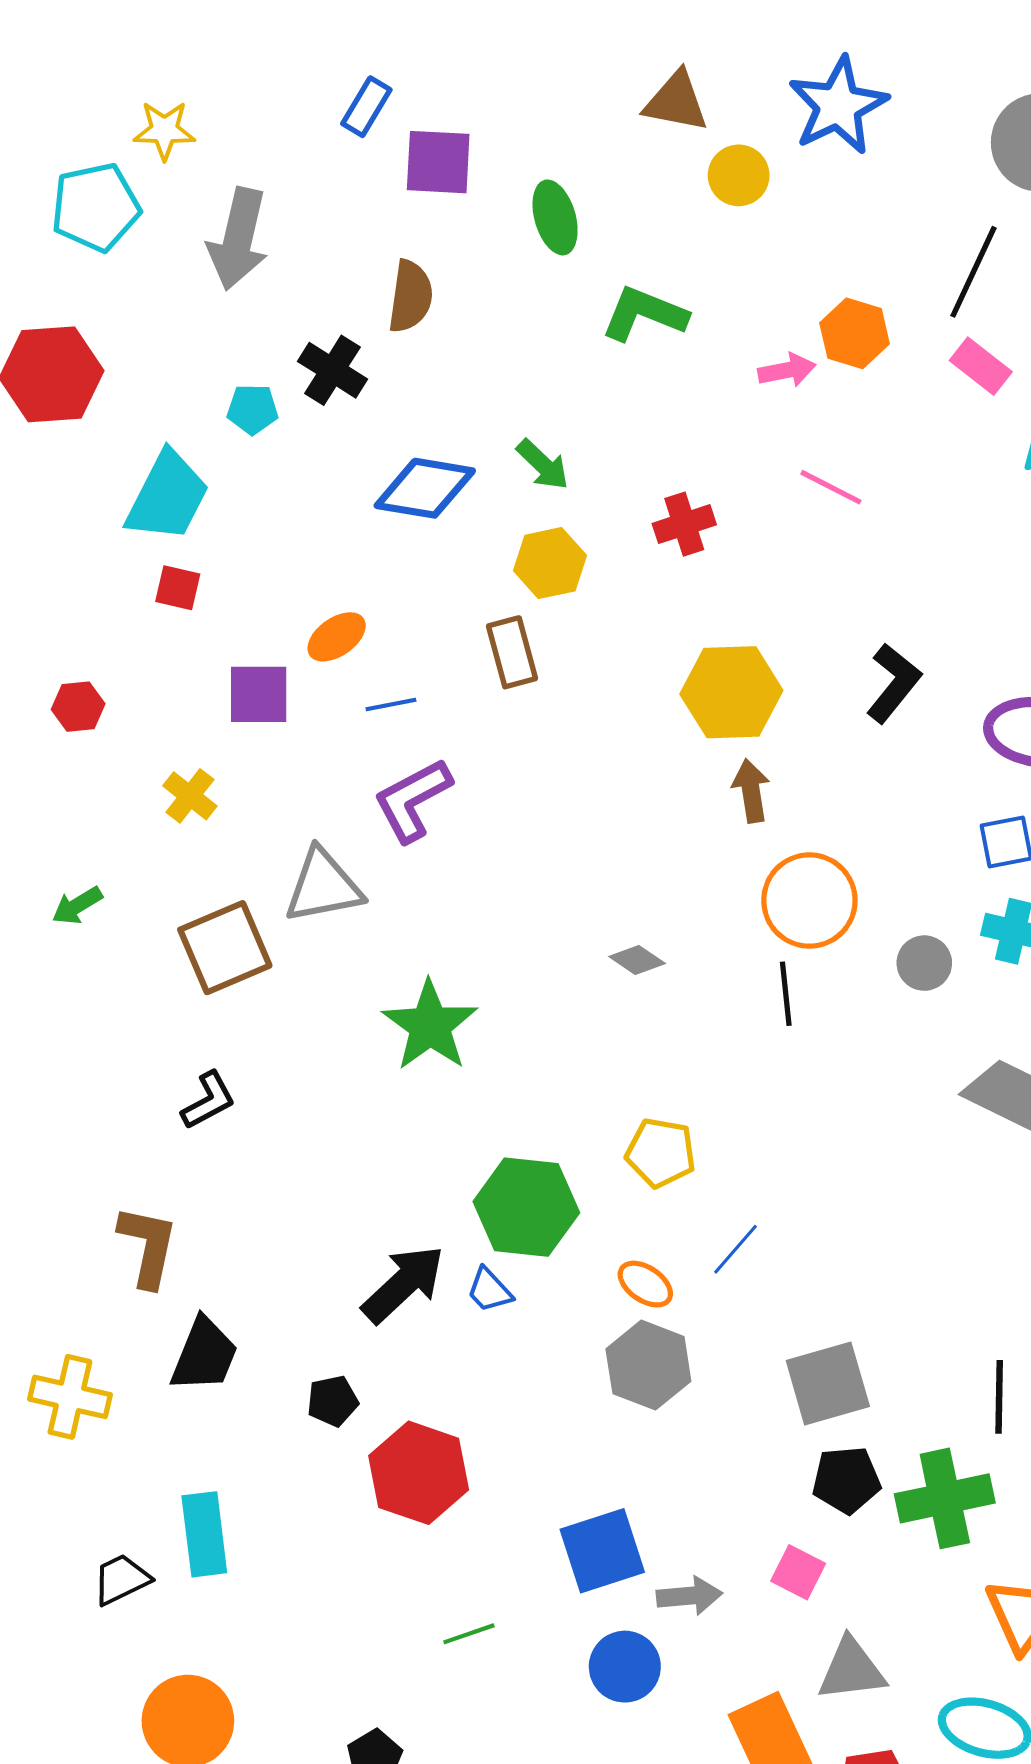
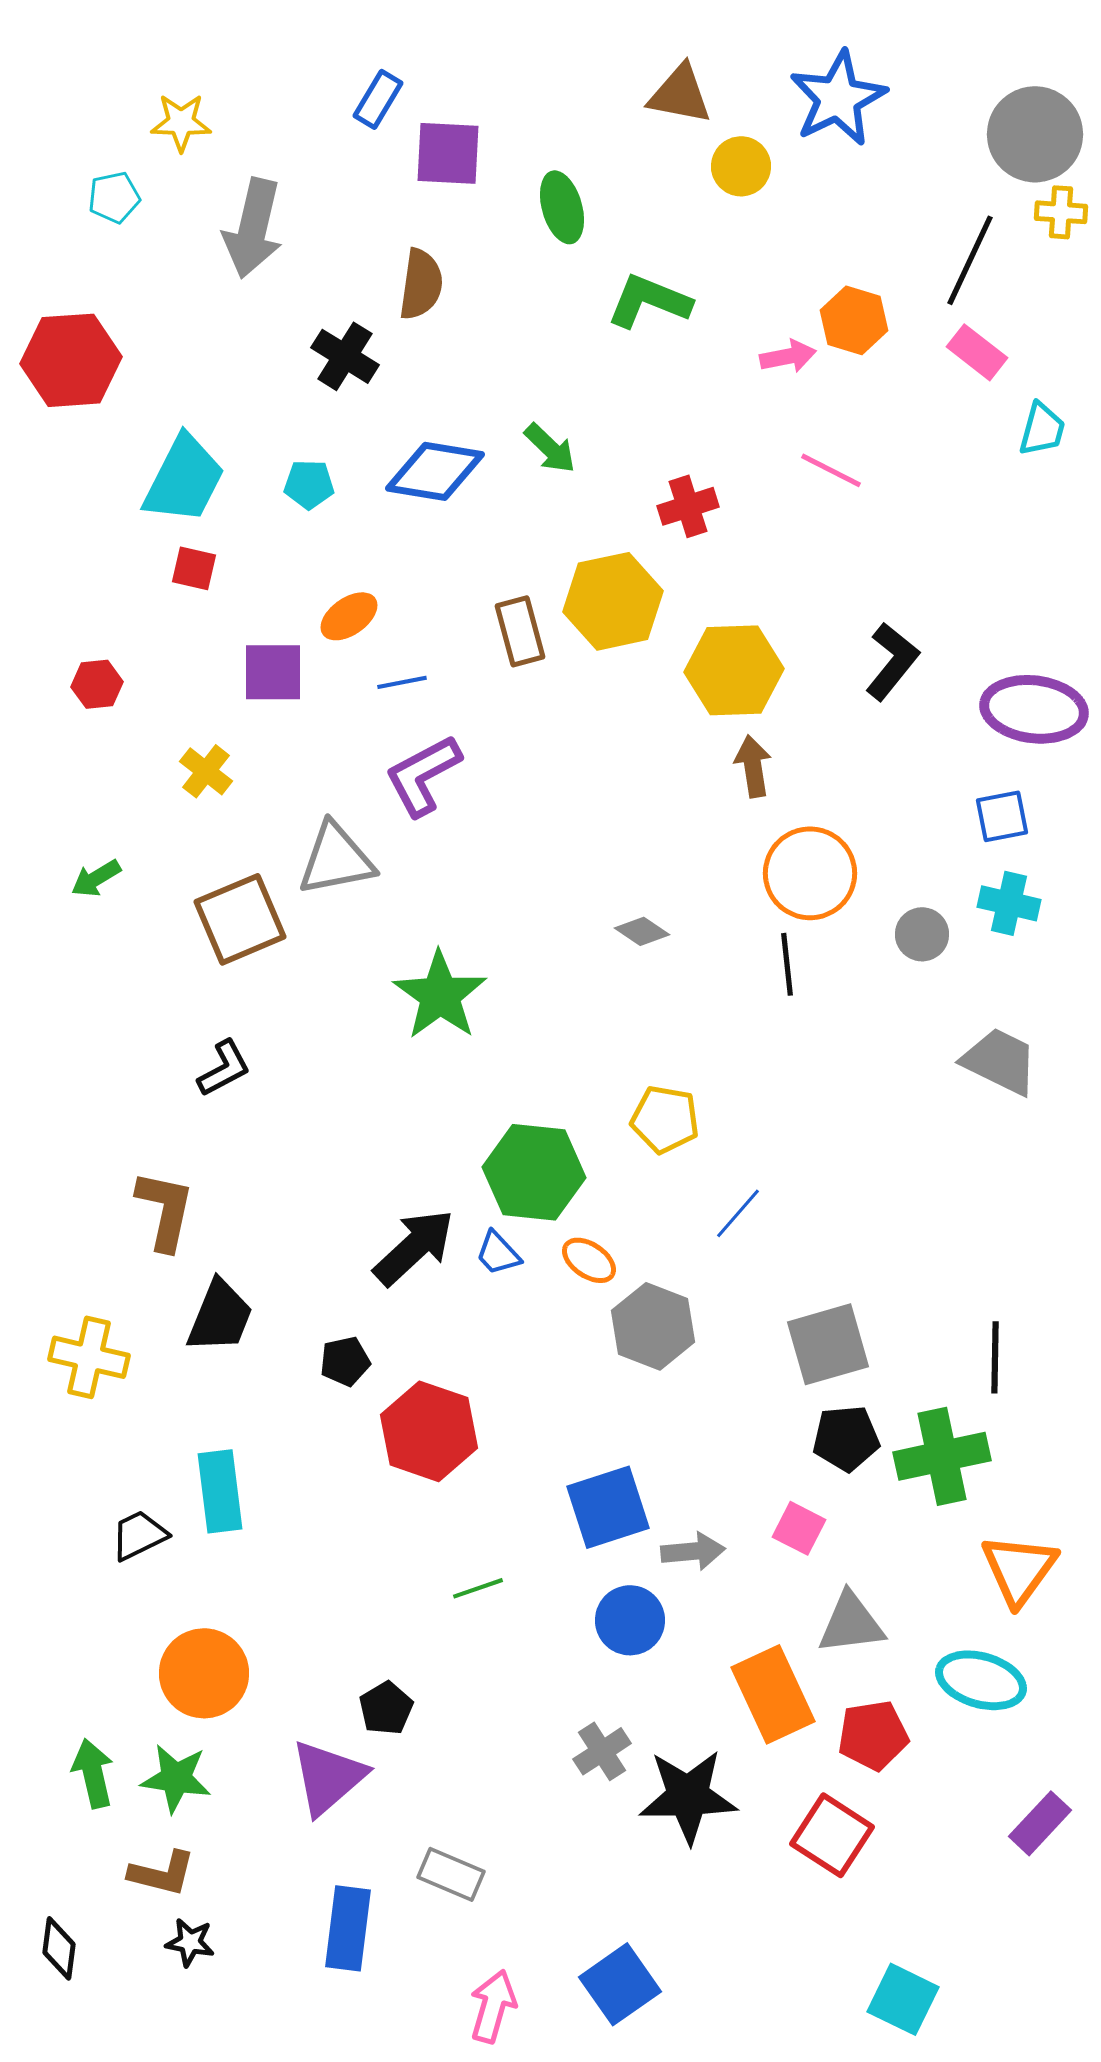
cyan pentagon: (96, 207) -> (114, 197), size x0.6
cyan pentagon: (253, 409) -> (309, 484), moved
yellow hexagon: (550, 563) -> (613, 601), moved, size x1.4
orange ellipse: (645, 1284) -> (589, 1260), moved

